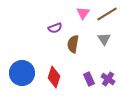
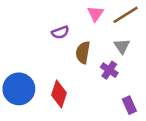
purple rectangle: (89, 79) -> (129, 105), moved
purple cross: (108, 79) -> (109, 70), moved

